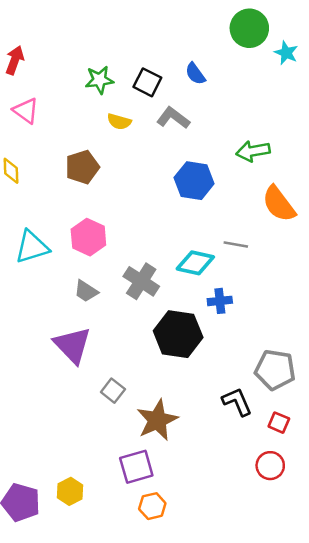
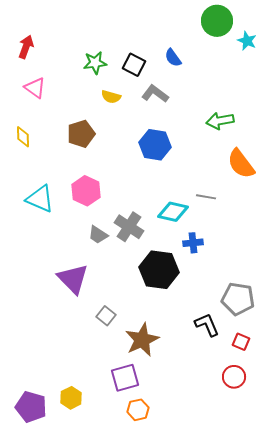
blue hexagon: (194, 181) -> (155, 145), moved
cyan triangle: (32, 247) -> (40, 199), turned 40
gray trapezoid: (86, 291) -> (98, 235), moved

